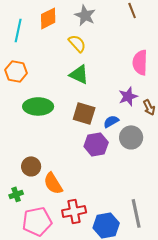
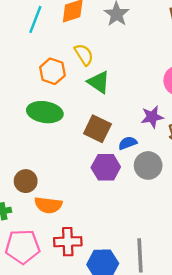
yellow semicircle: (77, 43) -> (84, 55), moved
orange hexagon: (16, 71) -> (52, 71), moved
orange semicircle: (53, 183) -> (48, 205), turned -60

